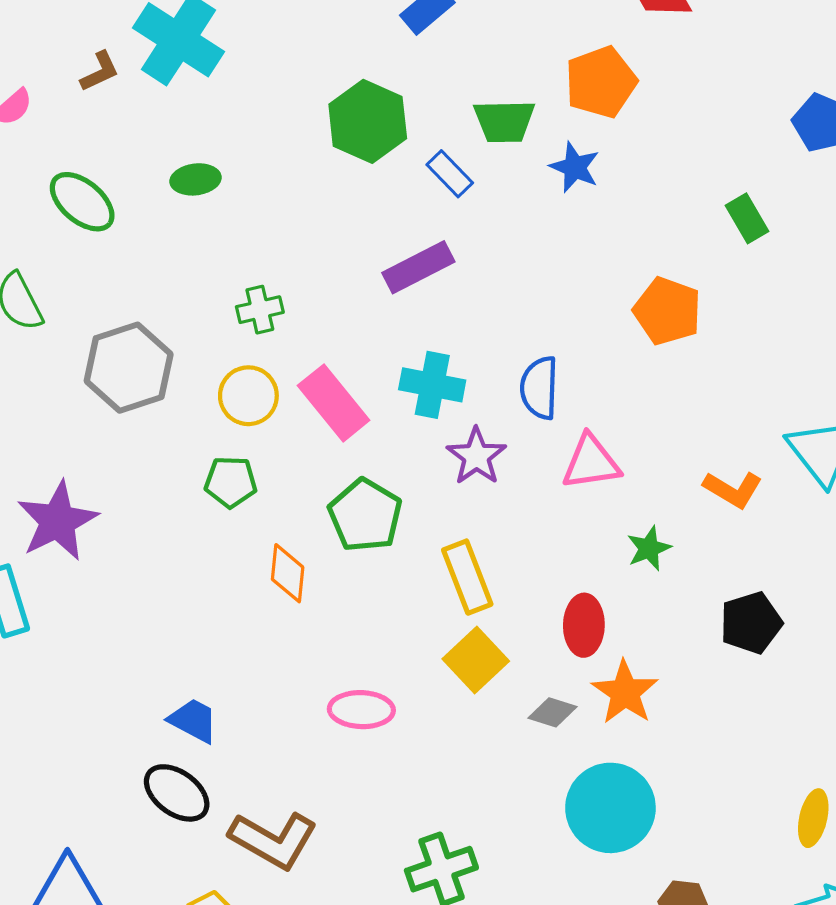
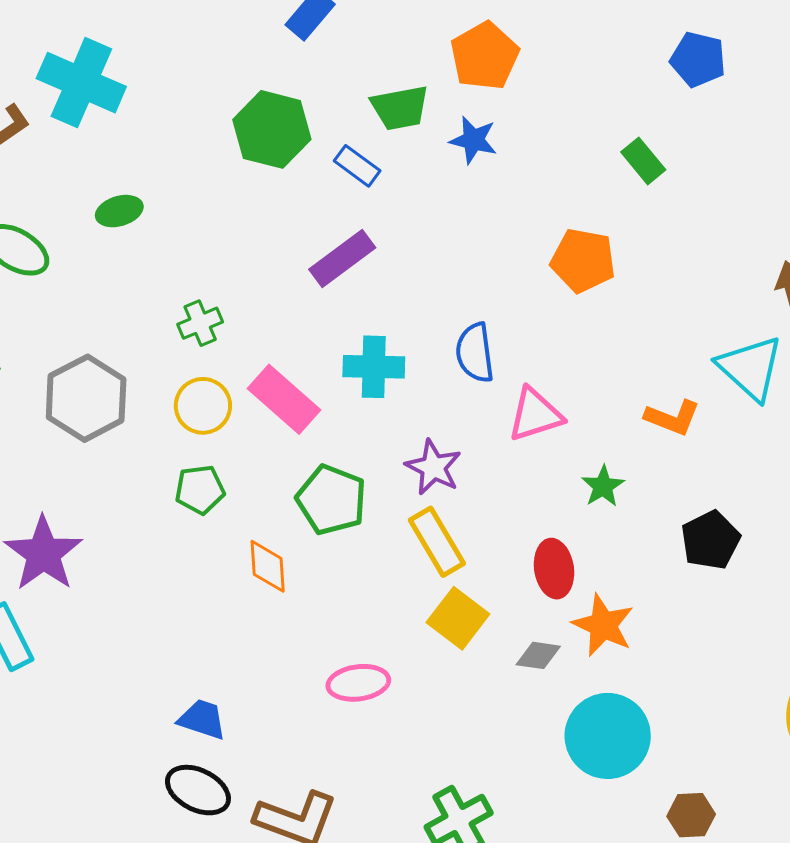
purple star: (476, 456) -> (433, 467), moved

